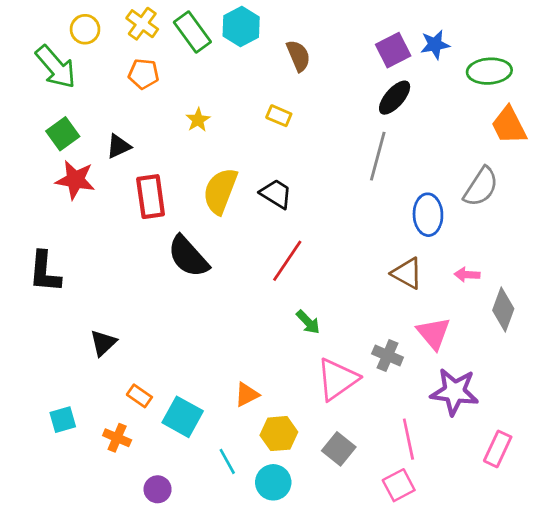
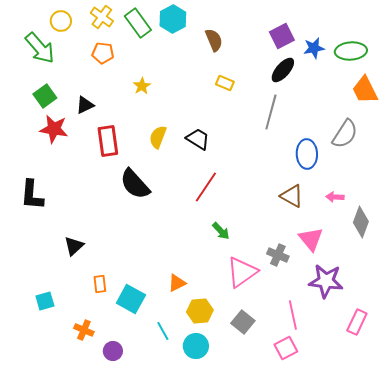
blue star: (435, 45) -> (314, 48), moved
yellow rectangle: (279, 116) -> (225, 83), moved
yellow semicircle: (220, 191) -> (158, 137), size x0.7
orange rectangle: (139, 396) -> (100, 284), turned 48
orange cross: (117, 438) -> (84, 330), moved

